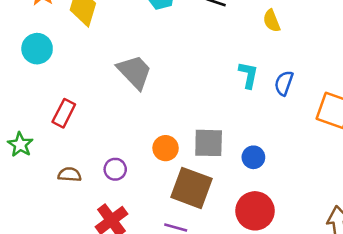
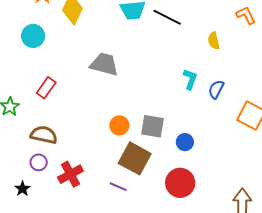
gray trapezoid: (135, 72) -> (104, 64), turned -40
purple circle: (115, 169) -> (39, 162), moved
brown semicircle: (70, 174) -> (44, 135), size x1.5

